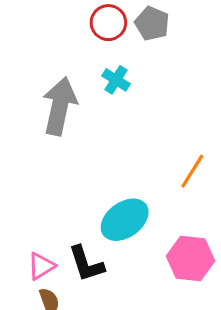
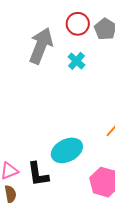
gray arrow: (60, 106) -> (41, 46), moved

